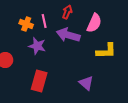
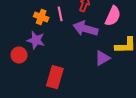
purple star: (37, 46) -> (36, 40), moved
purple triangle: (86, 83) -> (102, 58), moved, turned 49

